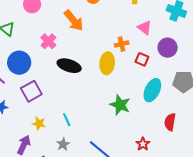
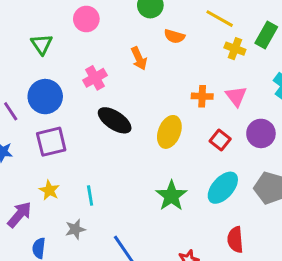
orange arrow: (74, 21) -> (139, 58), size x0.7
orange cross: (122, 44) -> (202, 96), moved
red semicircle: (170, 122) -> (235, 240), turned -30

